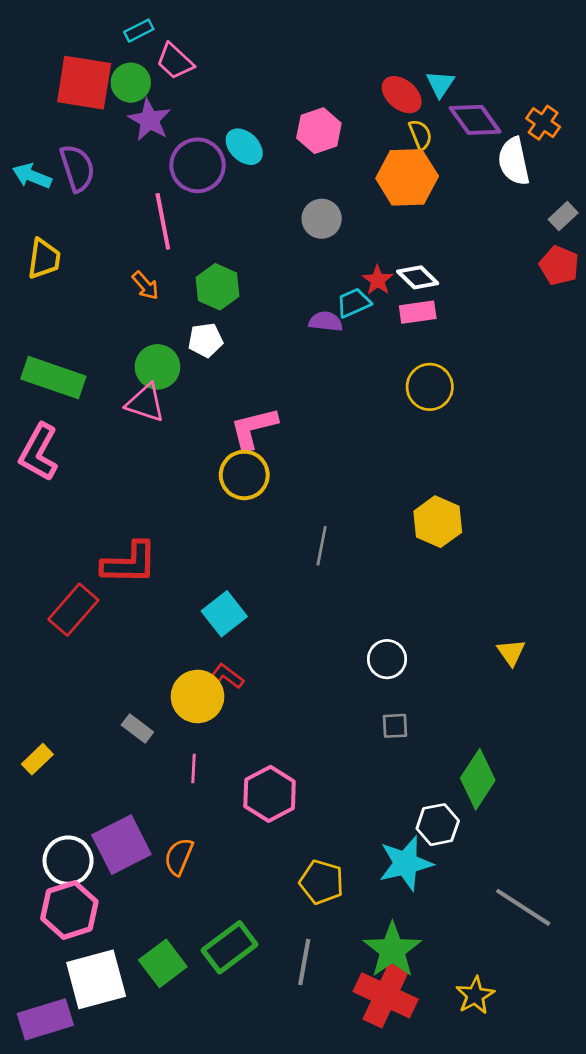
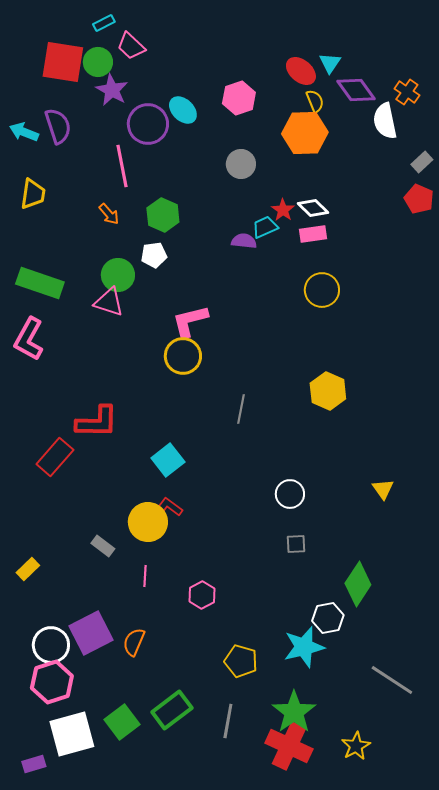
pink hexagon: (270, 794) -> (202, 595), size x0.7
purple rectangle: (45, 1019) -> (34, 764), size x0.6

